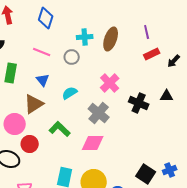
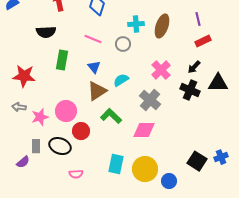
black arrow: (174, 61) -> (194, 67), moved
black triangle: (167, 96) -> (218, 83), size x1.5
brown triangle: (34, 104) -> (97, 91), moved

